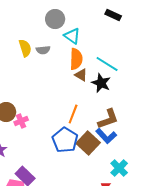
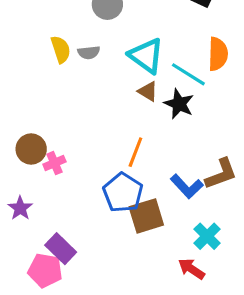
cyan triangle: (72, 36) -> (146, 56), moved, size x1.4
orange semicircle: (76, 59) -> (218, 54), moved
brown L-shape: (108, 119) -> (221, 174), moved
brown square: (88, 143) -> (146, 216), moved, turned 30

